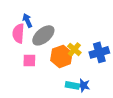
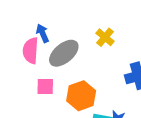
yellow cross: (74, 49) -> (105, 37), moved
orange hexagon: (61, 56) -> (81, 96), moved

